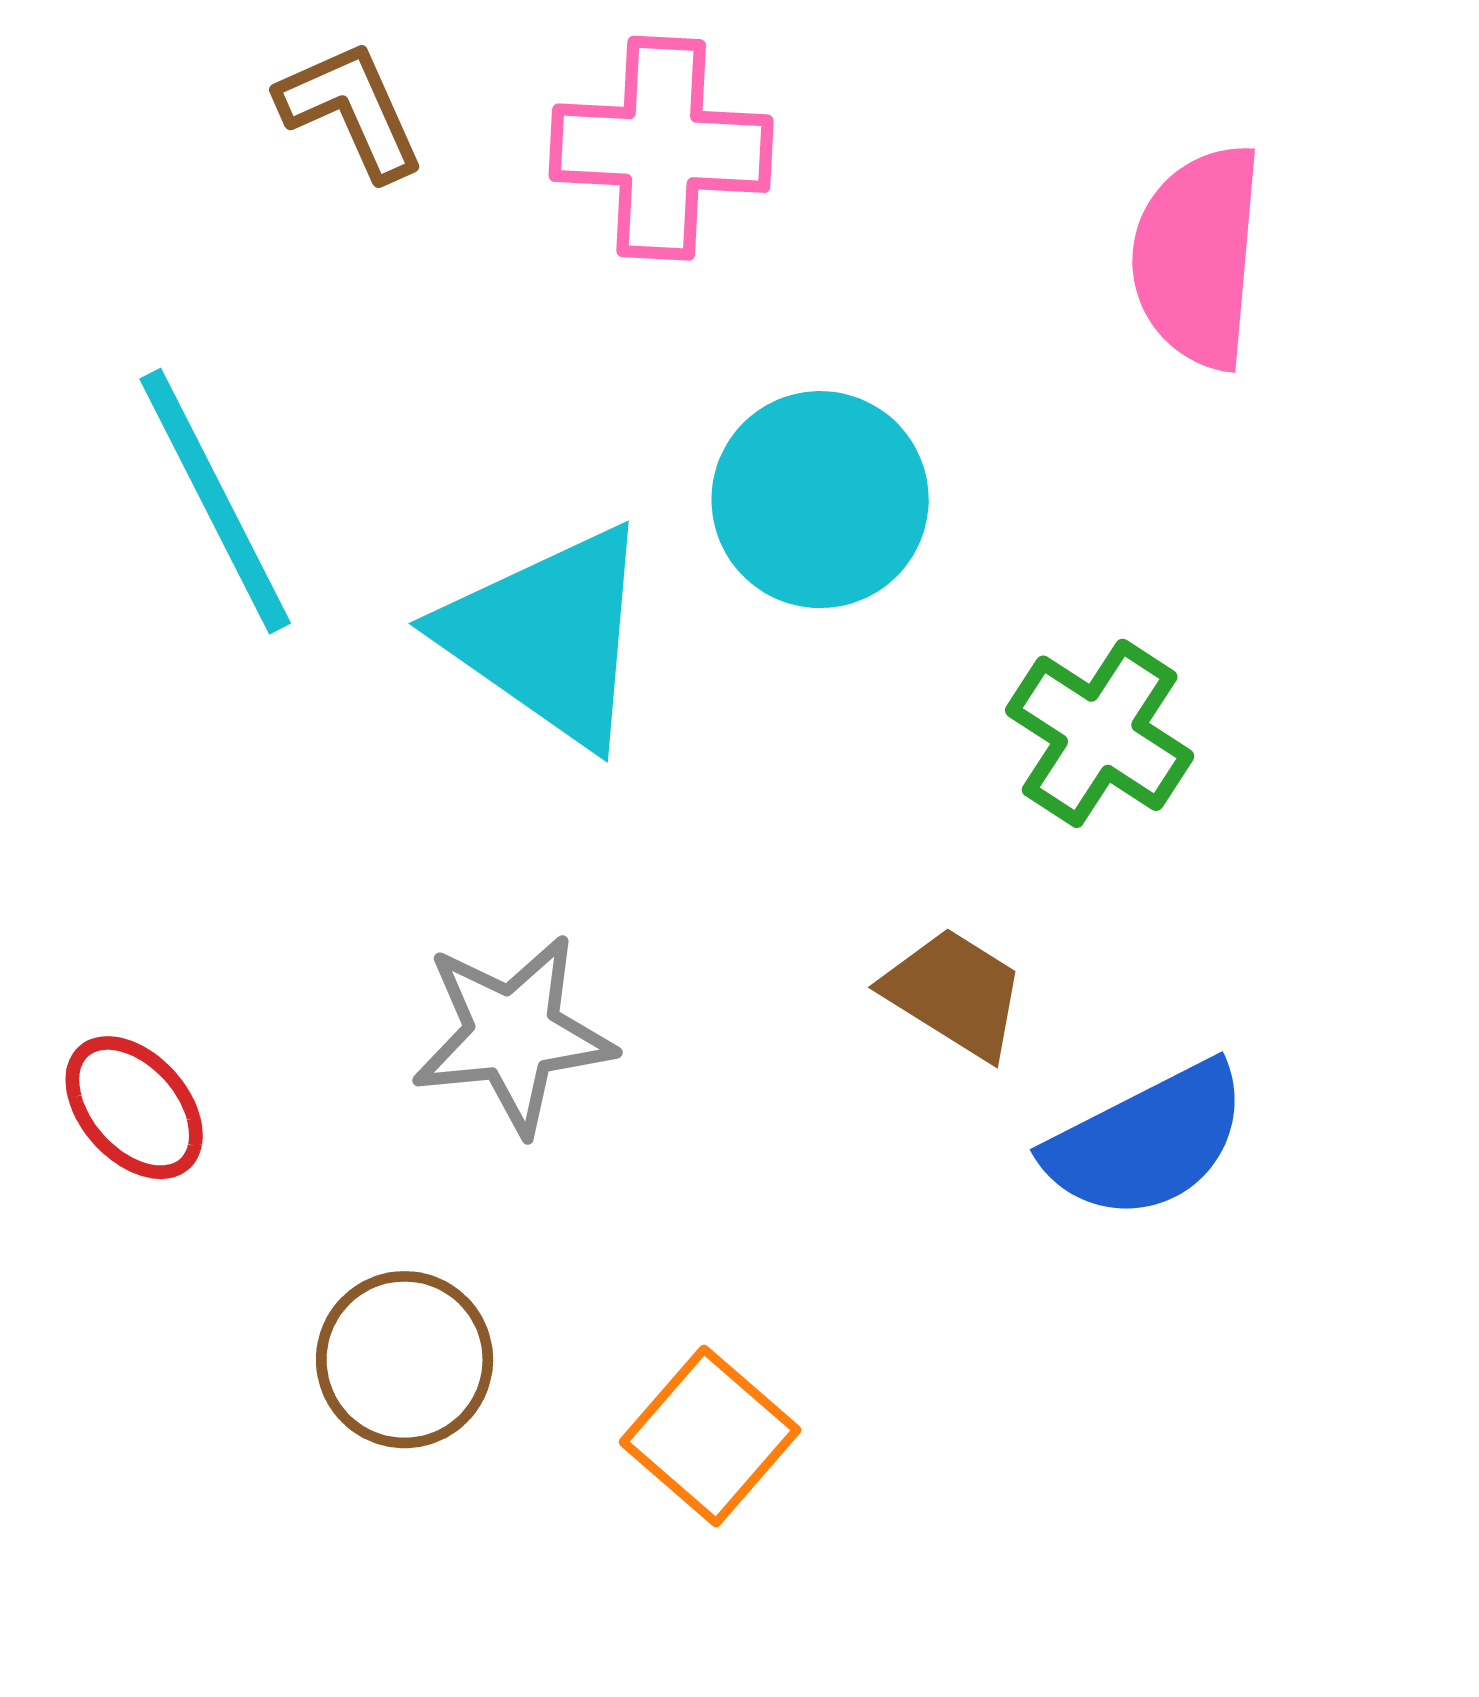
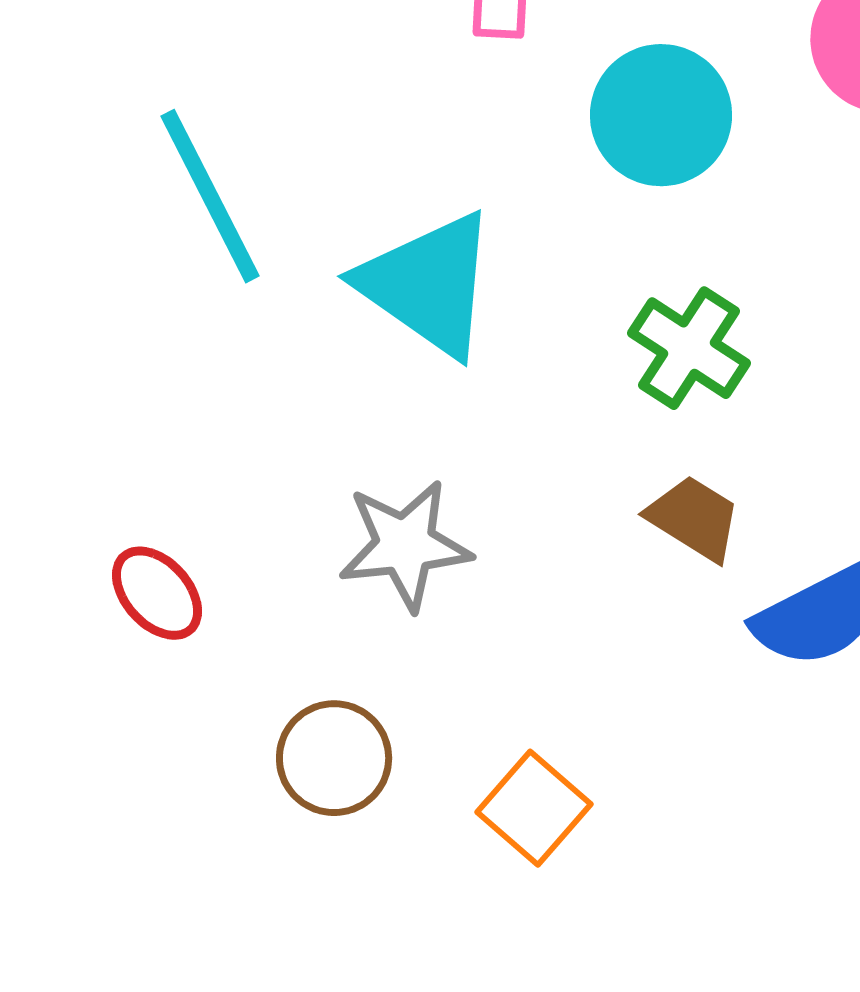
cyan circle: (820, 500) -> (661, 115), moved
green cross: (1100, 733) -> (689, 348), moved

